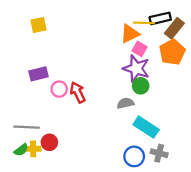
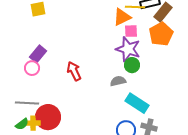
pink square: (140, 49) -> (131, 31), turned -32
purple rectangle: (39, 74) -> (38, 54), turned -36
pink circle: (59, 89) -> (32, 68), moved
red circle: (49, 142) -> (48, 117), size x1.6

